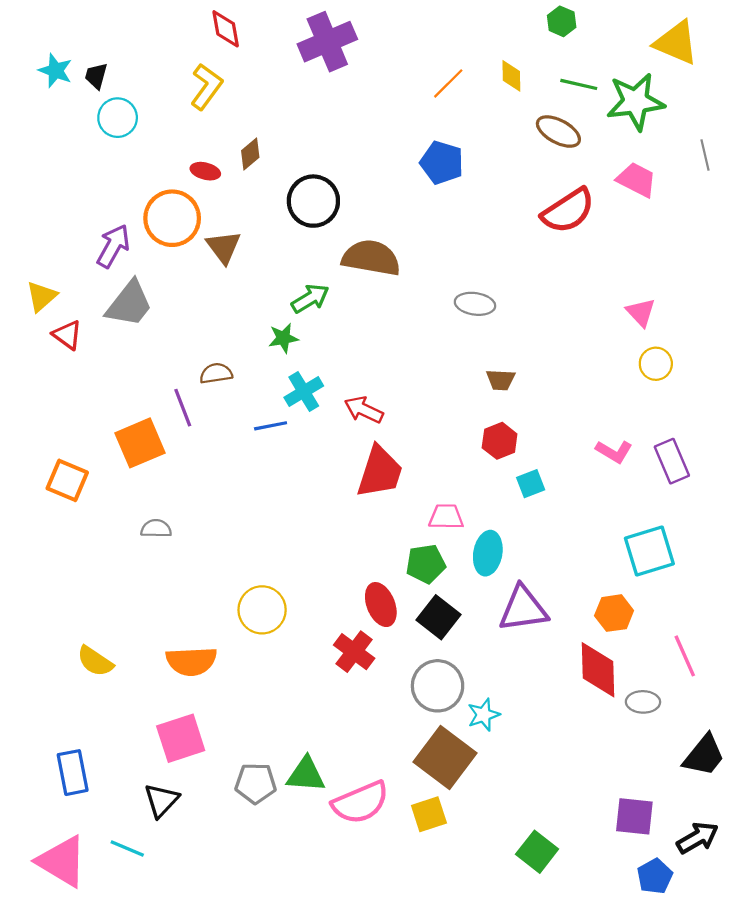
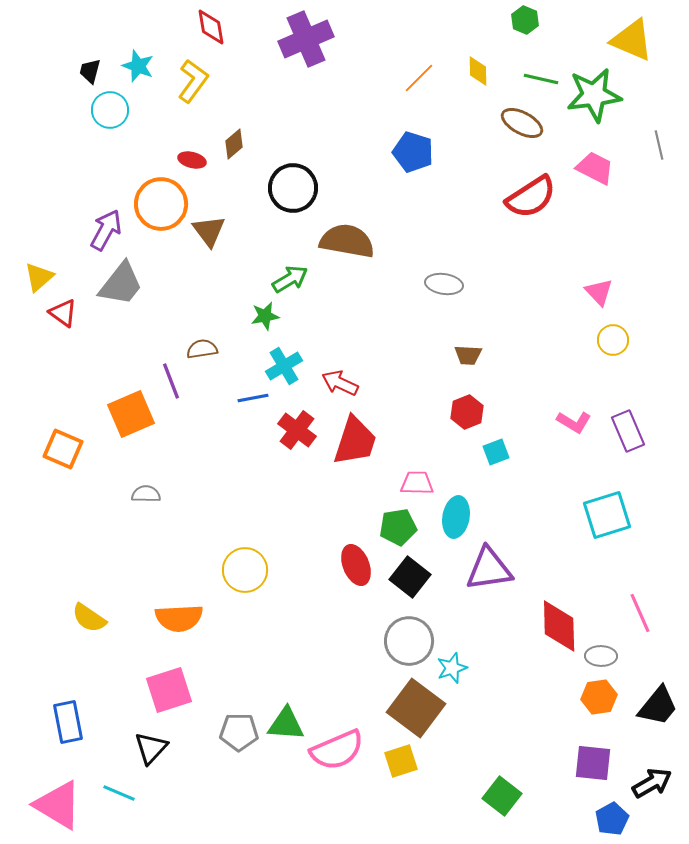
cyan star: (55, 71) -> (138, 66), moved
orange hexagon: (614, 613) -> (599, 697), moved
red cross: (354, 652) -> (297, 430), moved

